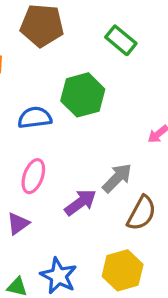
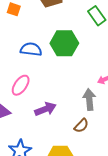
gray arrow: (117, 178) -> (89, 99), moved, turned -65
brown semicircle: (142, 213) -> (81, 126), size x0.7

